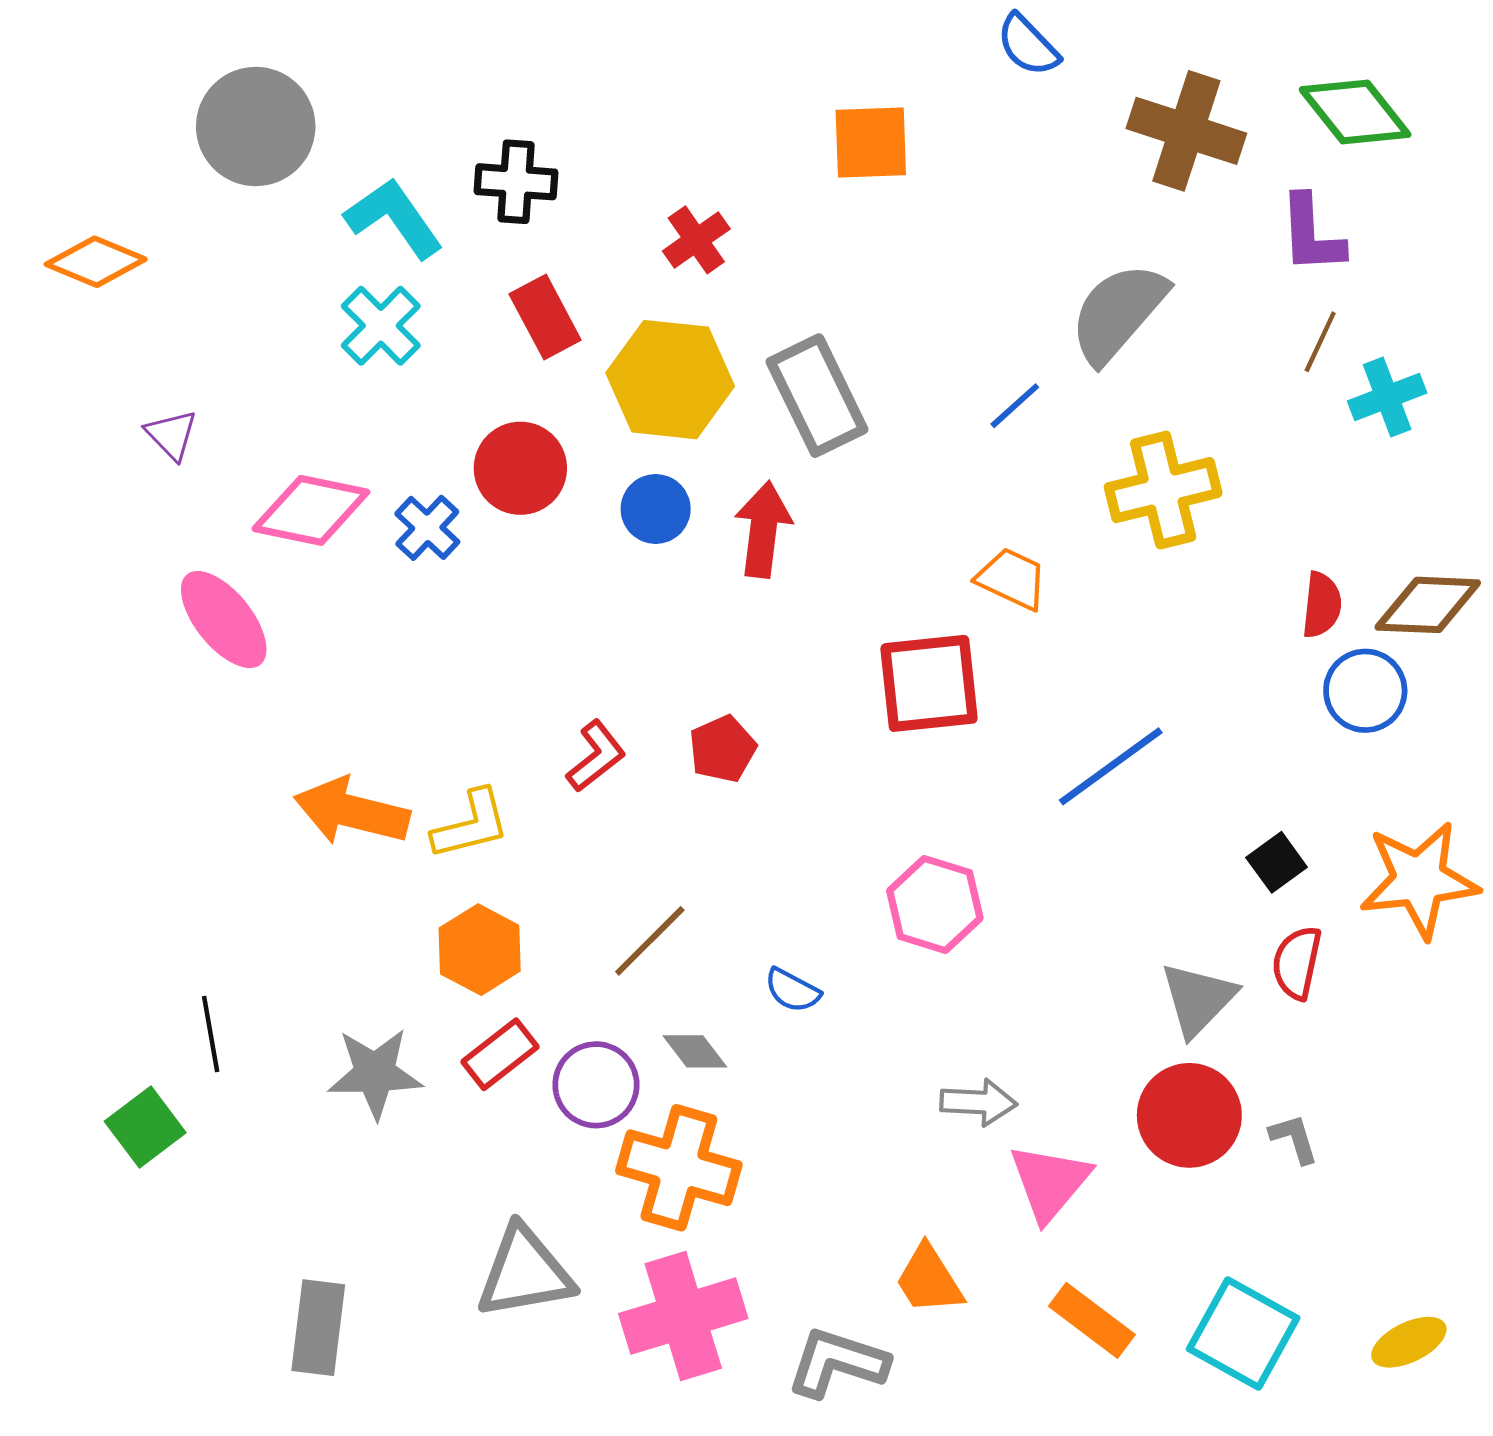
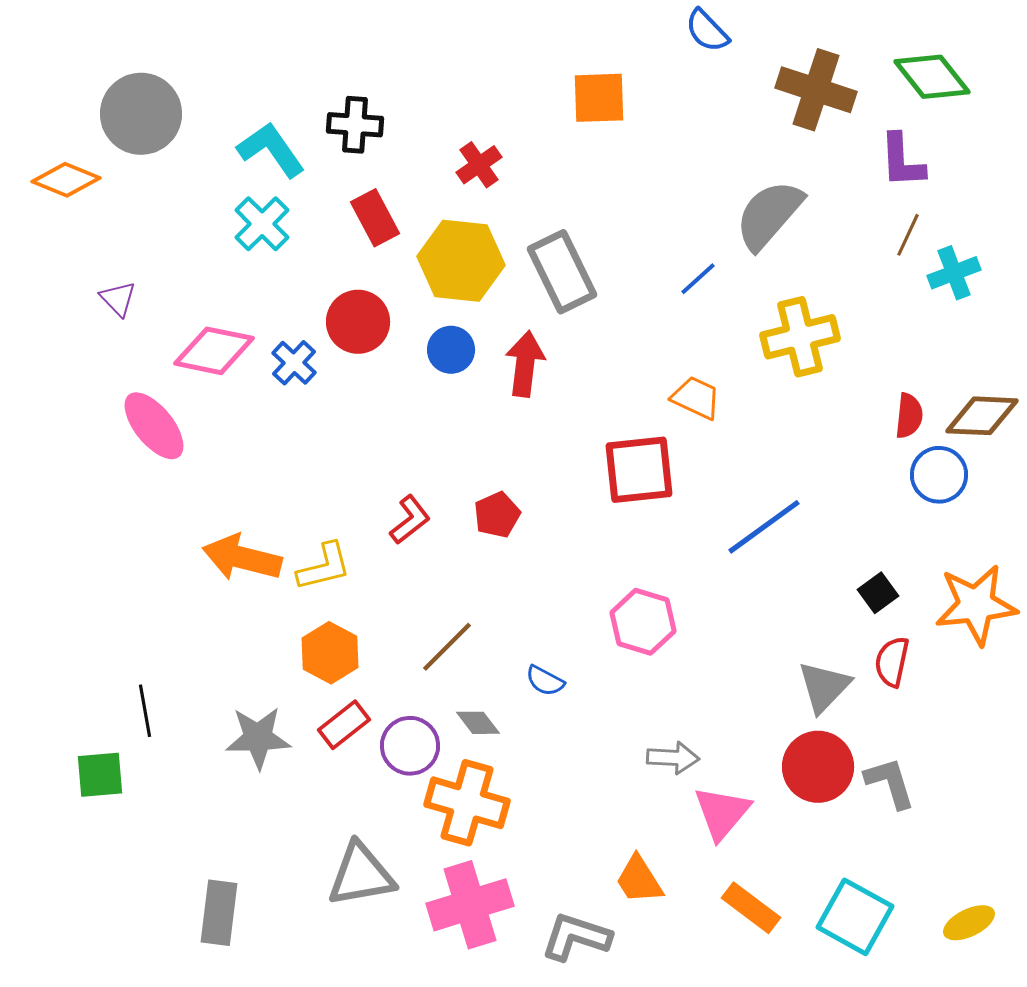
gray circle: (256, 127) -> (141, 114), moved
green square: (145, 1127) -> (100, 775), turned 32
gray L-shape: (1294, 1139) -> (890, 783), size x1.5

